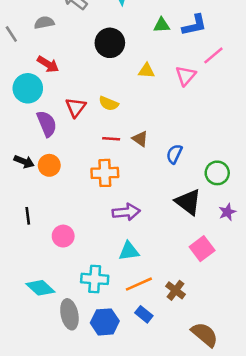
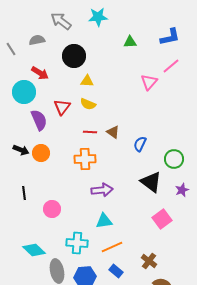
blue L-shape: (194, 25) -> (170, 37), moved
black circle: (110, 43) -> (74, 56), moved
yellow triangle: (146, 71) -> (87, 81), moved
brown cross: (176, 290) -> (149, 261), moved

